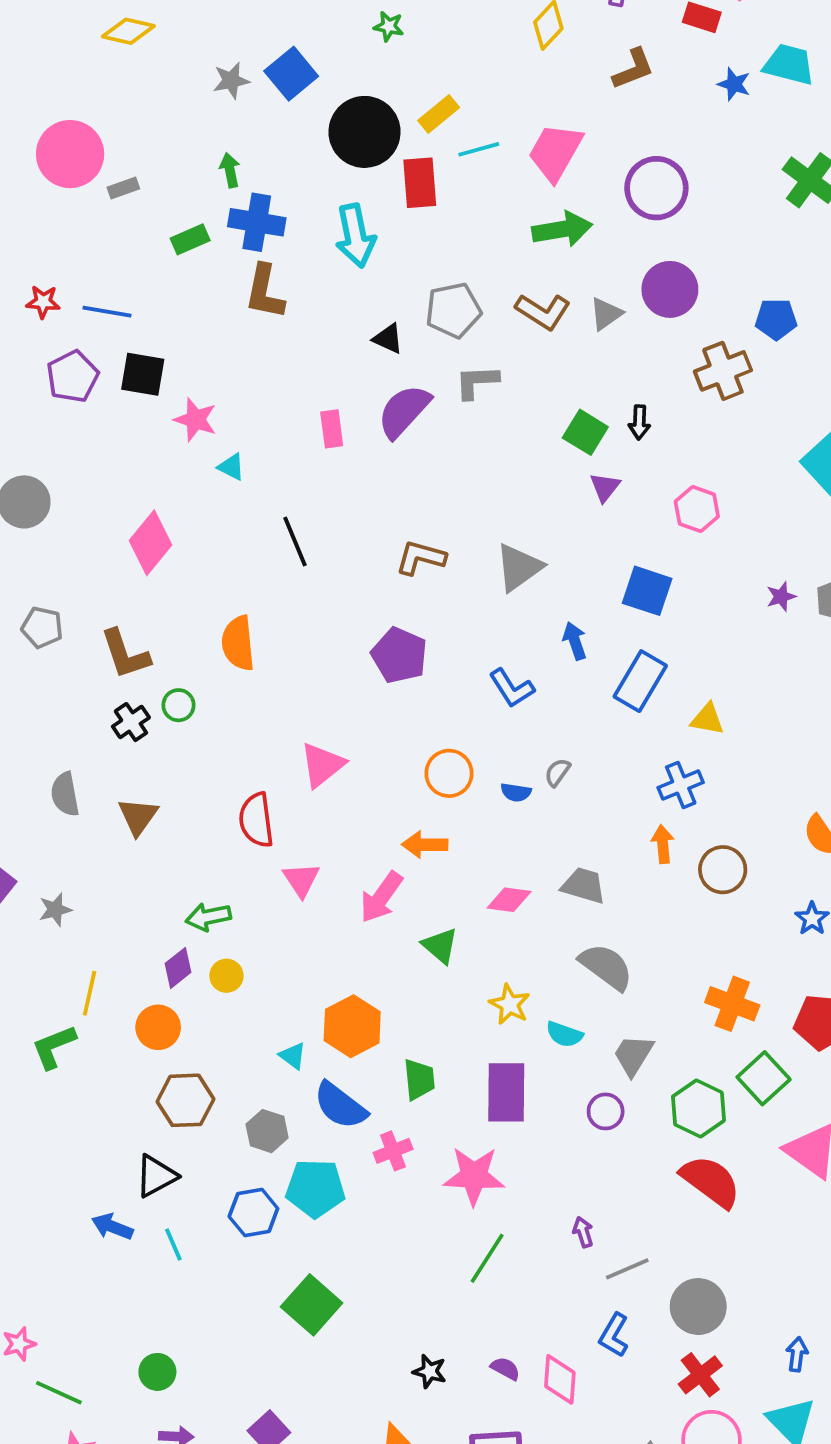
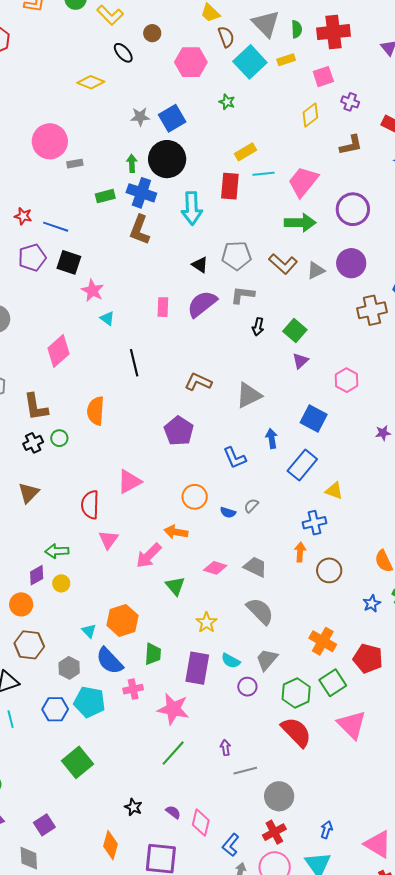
black circle: (364, 132) -> (167, 159), moved
black arrow: (639, 422) -> (258, 327), moved
cyan semicircle: (564, 1034) -> (231, 661), moved
blue L-shape: (614, 1335) -> (231, 845), moved

